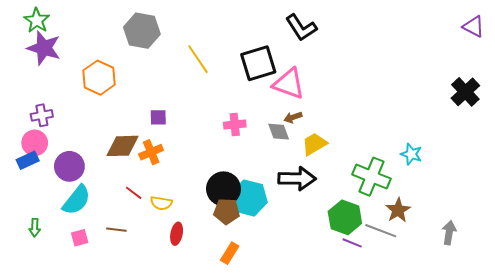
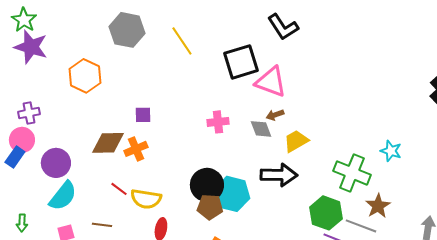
yellow line: (198, 59) -> (182, 41), moved
blue rectangle: (28, 160) -> (15, 157), turned -30
yellow semicircle: (161, 203) -> (146, 199), size x1.4

